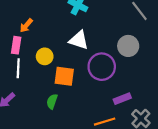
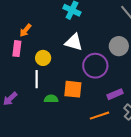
white line: (18, 68) -> (37, 79), moved
orange square: (64, 76) -> (73, 89), moved
green semicircle: (52, 101) -> (51, 99), turned 72

